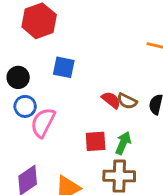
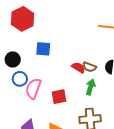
red square: (96, 141) -> (59, 97), moved
green arrow: (123, 143) -> (91, 87), moved

